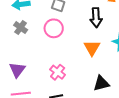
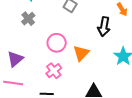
pink circle: (54, 28) -> (57, 43), moved
orange triangle: (92, 48) -> (81, 53), moved

